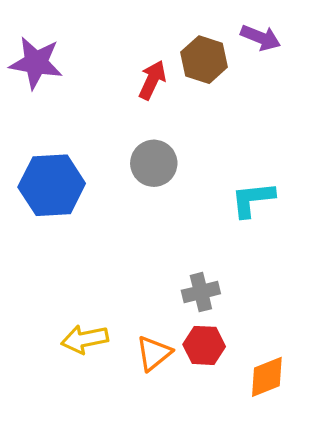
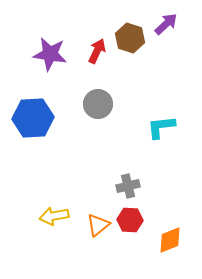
purple arrow: (261, 38) -> (166, 24), turned -65
purple star: (36, 63) -> (50, 54), moved

